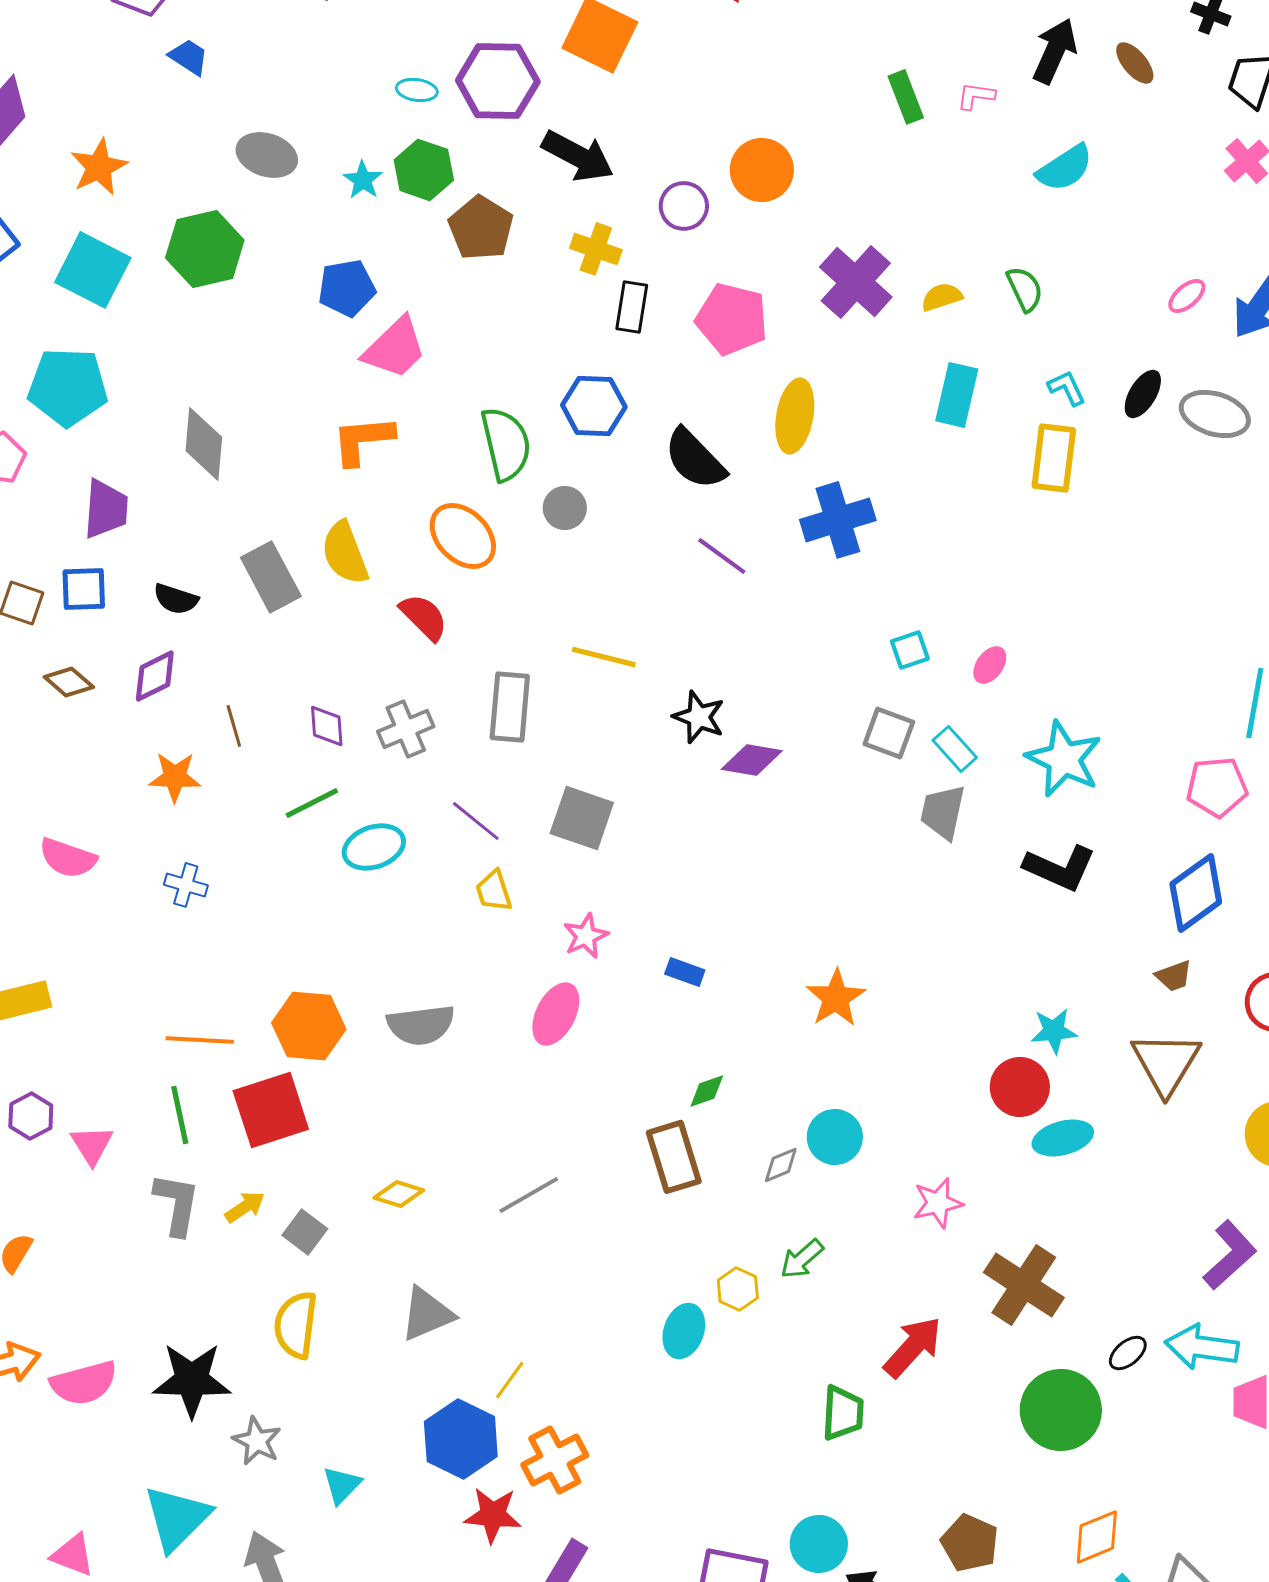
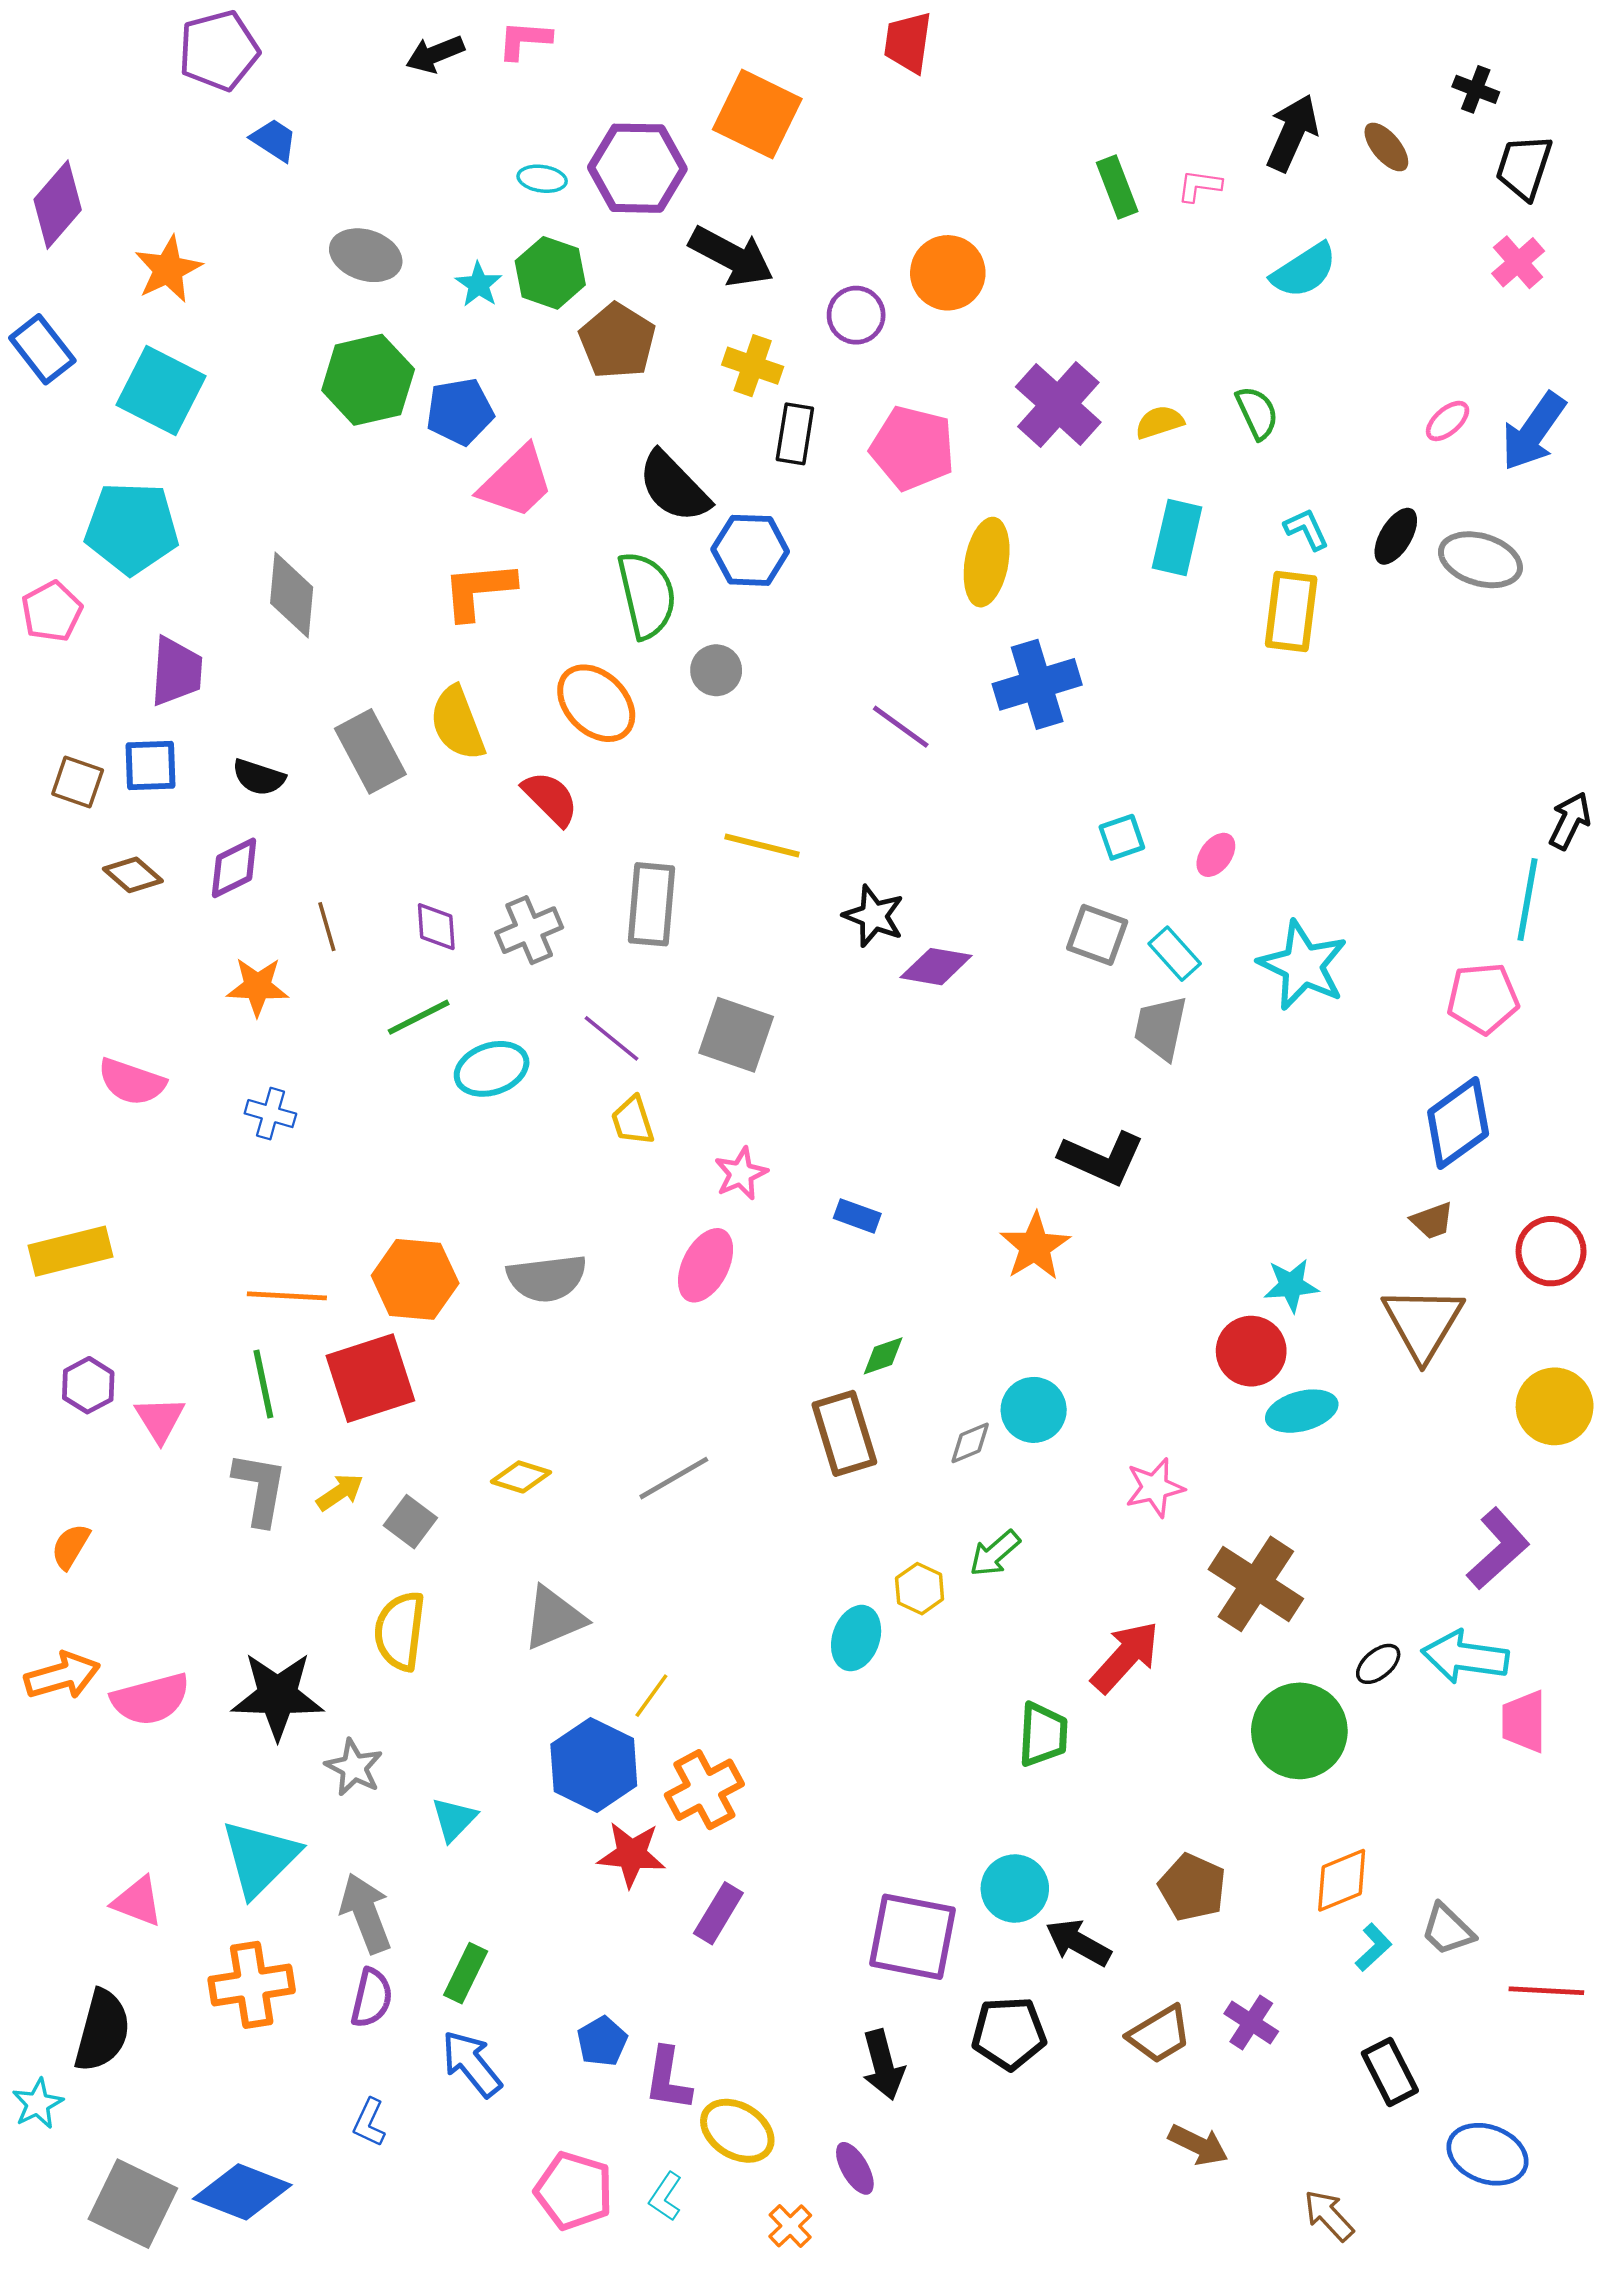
green hexagon: (205, 249) -> (368, 380), moved
black semicircle: (695, 459) -> (674, 487), moved
black L-shape: (1060, 868) -> (1102, 1158), moved

